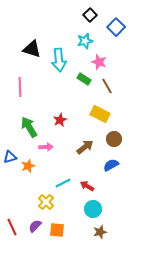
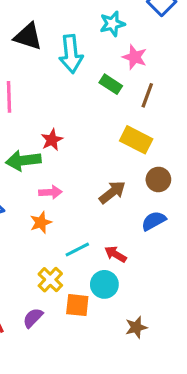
brown line: (107, 86) -> (147, 95), turned 49
red star: (60, 120) -> (52, 140), moved
green arrow: (29, 127) -> (23, 160), turned -65
orange star: (28, 166) -> (41, 222), moved
cyan circle: (93, 209) -> (104, 284), moved
orange square: (57, 230) -> (77, 305), moved

